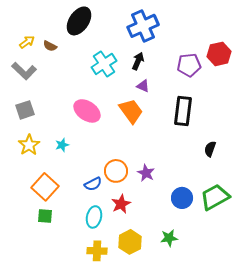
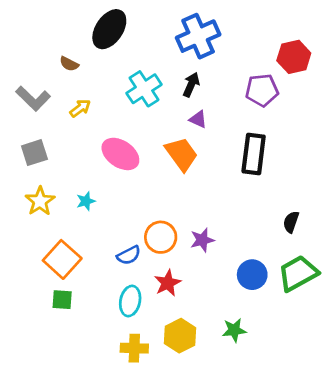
yellow arrow: (27, 42) -> (80, 108), moved
red hexagon: (219, 54) -> (294, 57), moved
black semicircle: (210, 149) -> (291, 222), moved
purple star: (146, 173) -> (202, 240), turned 30

